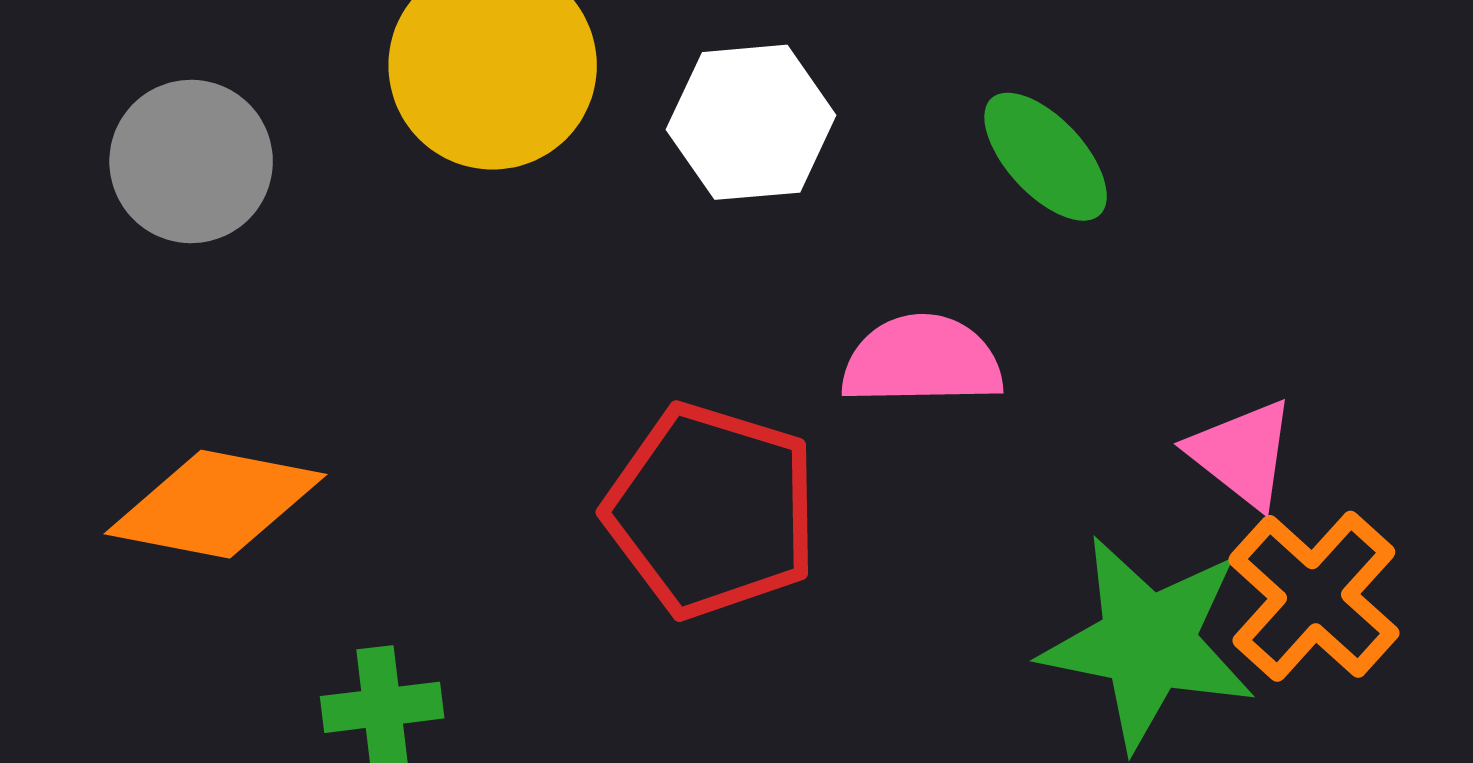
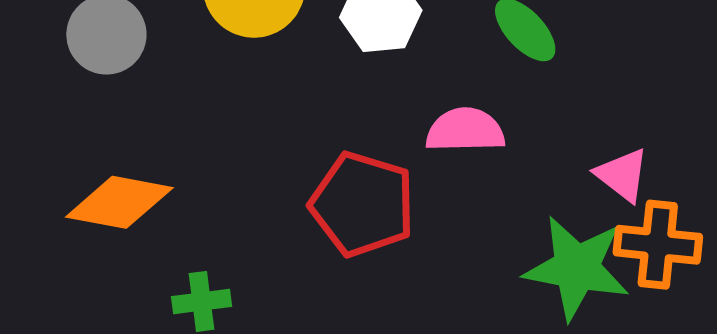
orange cross: (1314, 596) -> (658, 245), turned -36

